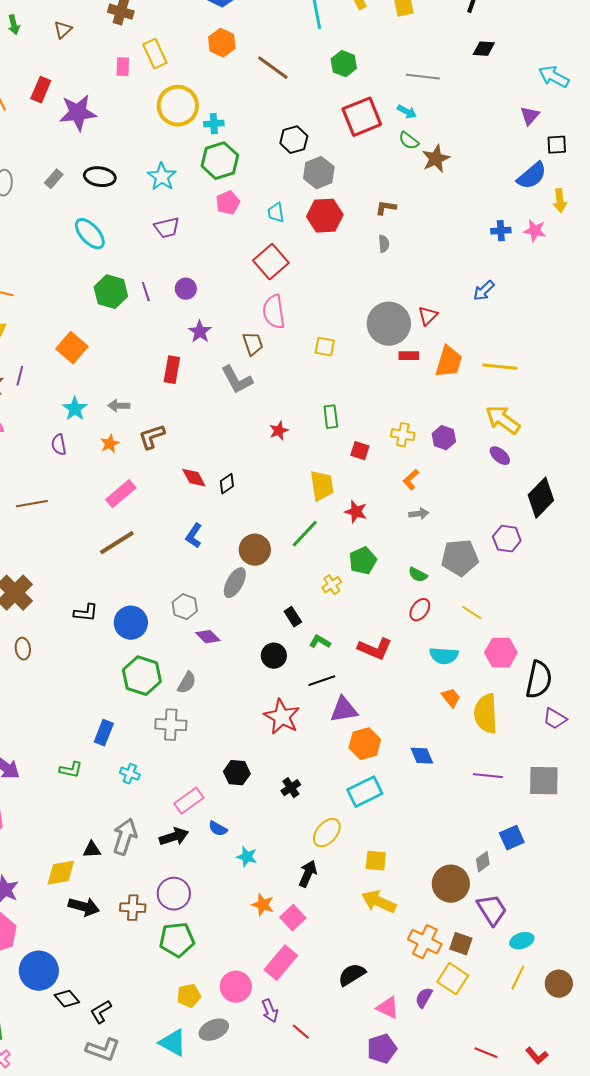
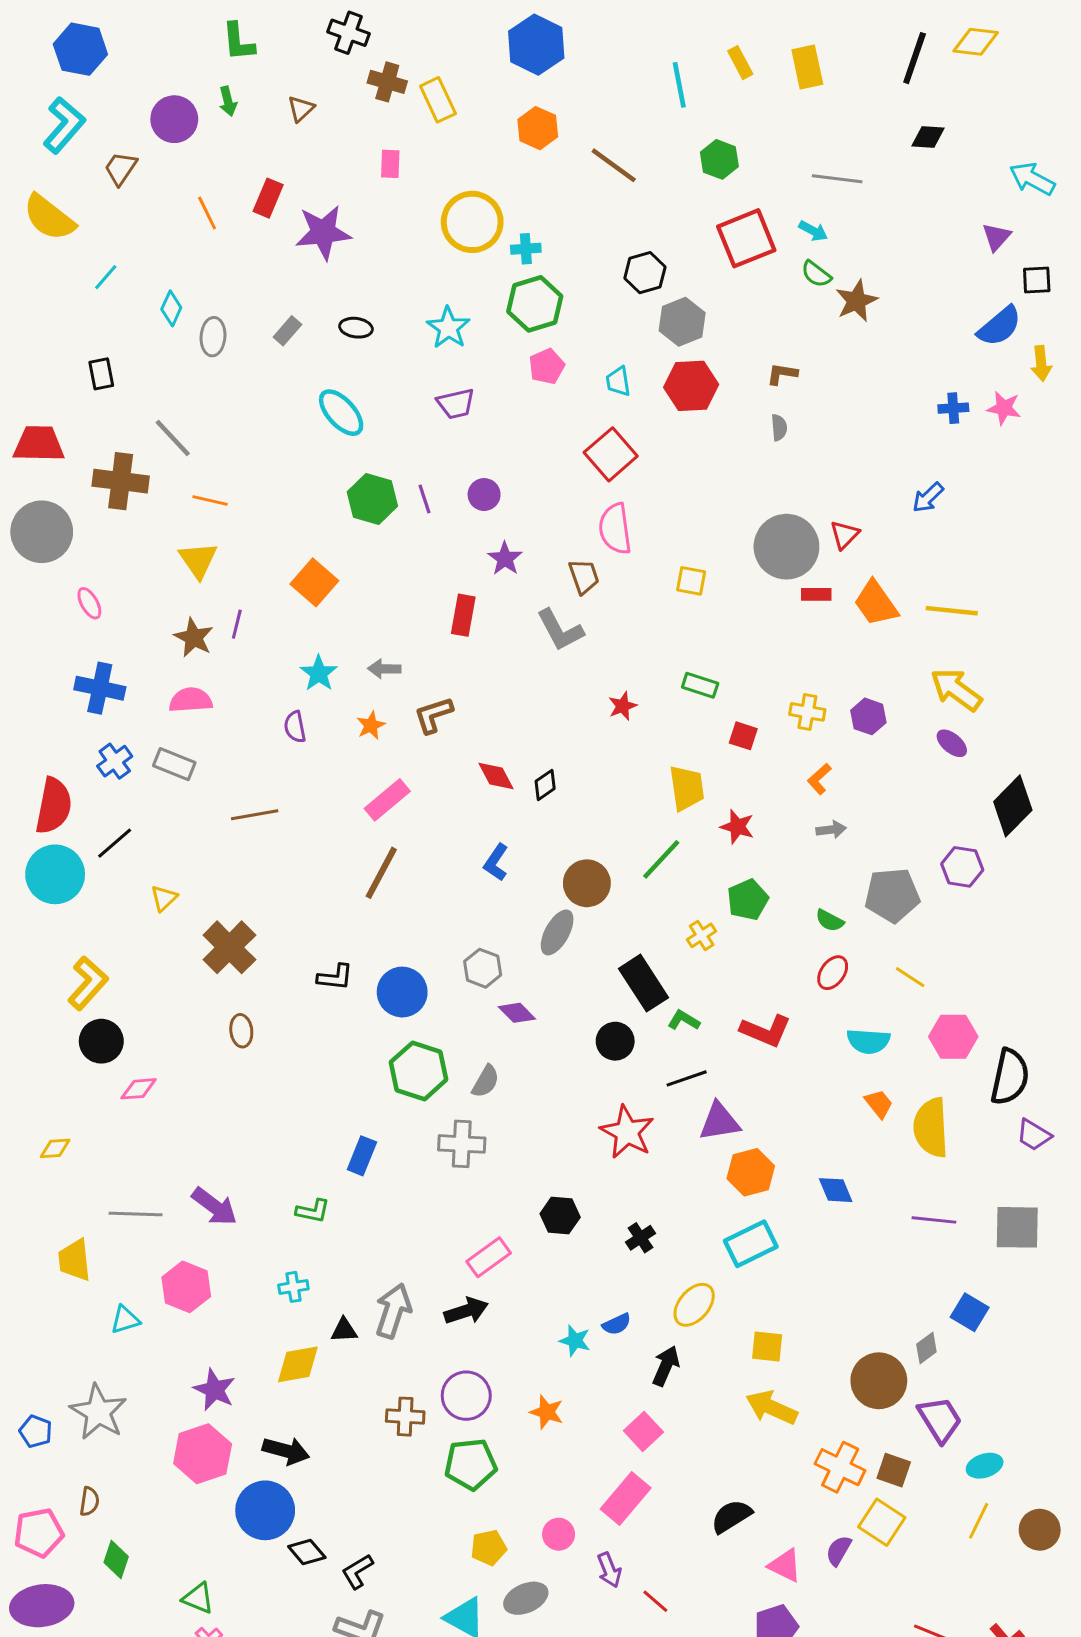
yellow rectangle: (155, 54) -> (438, 100), moved
black ellipse: (100, 177) -> (356, 328), size x0.7
orange trapezoid: (449, 362) -> (876, 603), turned 128
green rectangle: (331, 417) -> (700, 685), turned -65
brown line: (117, 543) -> (381, 873), turned -30
black rectangle: (293, 617) -> (643, 983), size x1.8
cyan cross: (130, 774) -> (293, 1287), moved, turned -30
blue semicircle: (218, 829) -> (617, 1324), moved, turned -54
blue square: (512, 838) -> (970, 1312), turned -35
orange star: (263, 905) -> (547, 1412), moved
black arrow: (84, 907) -> (286, 1451), moved
pink circle: (236, 987) -> (559, 1534), size x0.7

